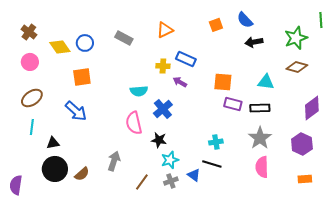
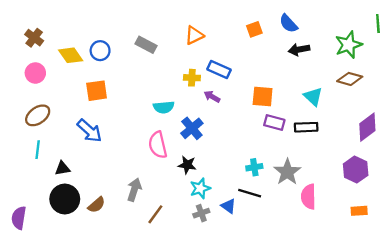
cyan triangle: (266, 82) -> (313, 97), turned 36
gray star: (260, 138) -> (287, 172), moved
brown line: (142, 182) -> (155, 214), moved

